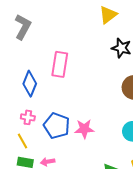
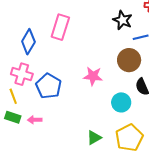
pink cross: (28, 117) -> (22, 74), size x1.5
pink star: (84, 129) -> (93, 76), moved

